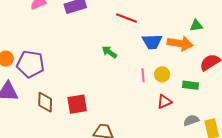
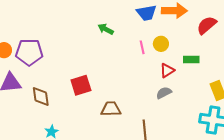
green rectangle: (190, 85) -> (191, 59), moved
brown diamond: (45, 102) -> (41, 96), moved
gray semicircle: (191, 120) -> (164, 93), moved

